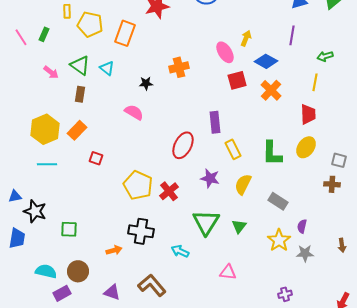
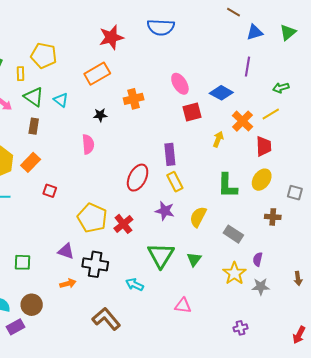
yellow rectangle: (67, 11) -> (21, 74), moved
orange rectangle: (125, 33) -> (97, 74), moved, turned 40
yellow arrow: (246, 38) -> (218, 139), moved
yellow line: (315, 82) -> (271, 114), turned 48
orange cross: (271, 90) -> (242, 121), moved
pink semicircle: (134, 112) -> (88, 144), turned 54
yellow rectangle: (233, 149) -> (175, 182), moved
brown cross: (332, 184) -> (273, 217), moved
purple triangle: (112, 292) -> (66, 251), moved

